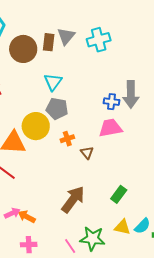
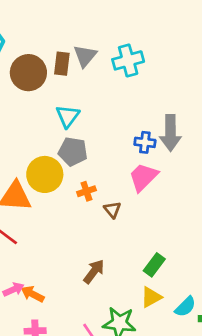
pink trapezoid: (110, 128) -> (143, 177), turned -35
brown arrow: (73, 199) -> (94, 271), size x0.7
yellow triangle: (122, 227) -> (151, 297), moved, turned -42

